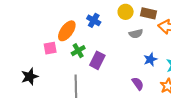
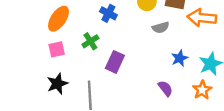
orange ellipse: (67, 31) -> (58, 19), moved
green cross: (78, 51) -> (90, 41), moved
black star: (30, 76) -> (57, 84), moved

